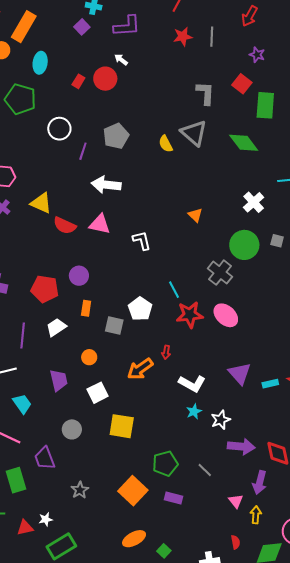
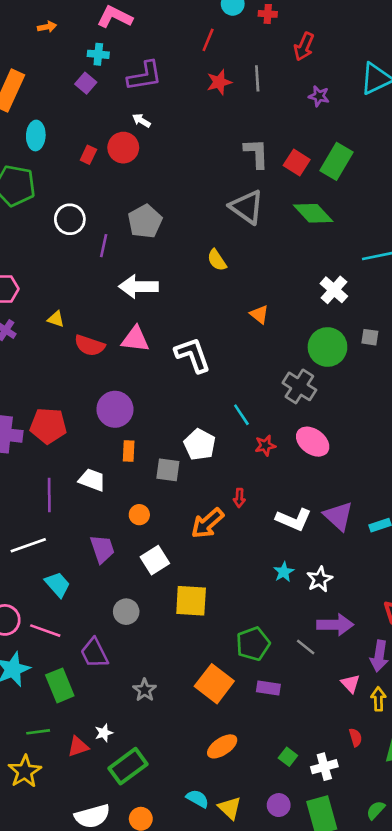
red square: (242, 84) -> (297, 163), moved
green rectangle: (265, 105) -> (336, 161), turned 32
yellow semicircle: (166, 144) -> (217, 260), moved
yellow triangle: (41, 203) -> (56, 319), size x0.6
white L-shape: (142, 241) -> (193, 355), size x1.4
purple circle: (79, 276) -> (115, 409), size x1.4
red pentagon: (45, 289) -> (48, 426), moved
red star: (190, 315) -> (265, 446), size x0.6
white trapezoid: (56, 327) -> (92, 480), turned 60
white L-shape: (192, 384) -> (294, 520), moved
purple arrow: (241, 447) -> (335, 625), moved
green square: (164, 551) -> (288, 757), moved

